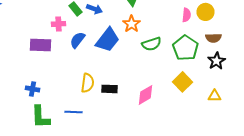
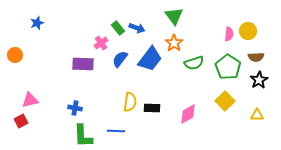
pink cross: (58, 24) -> (101, 43), turned -32

